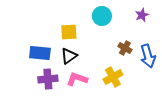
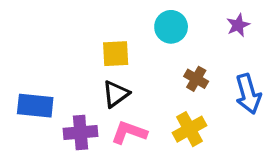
brown cross: (125, 48) -> (196, 79), moved
blue rectangle: (40, 53) -> (35, 106), moved

